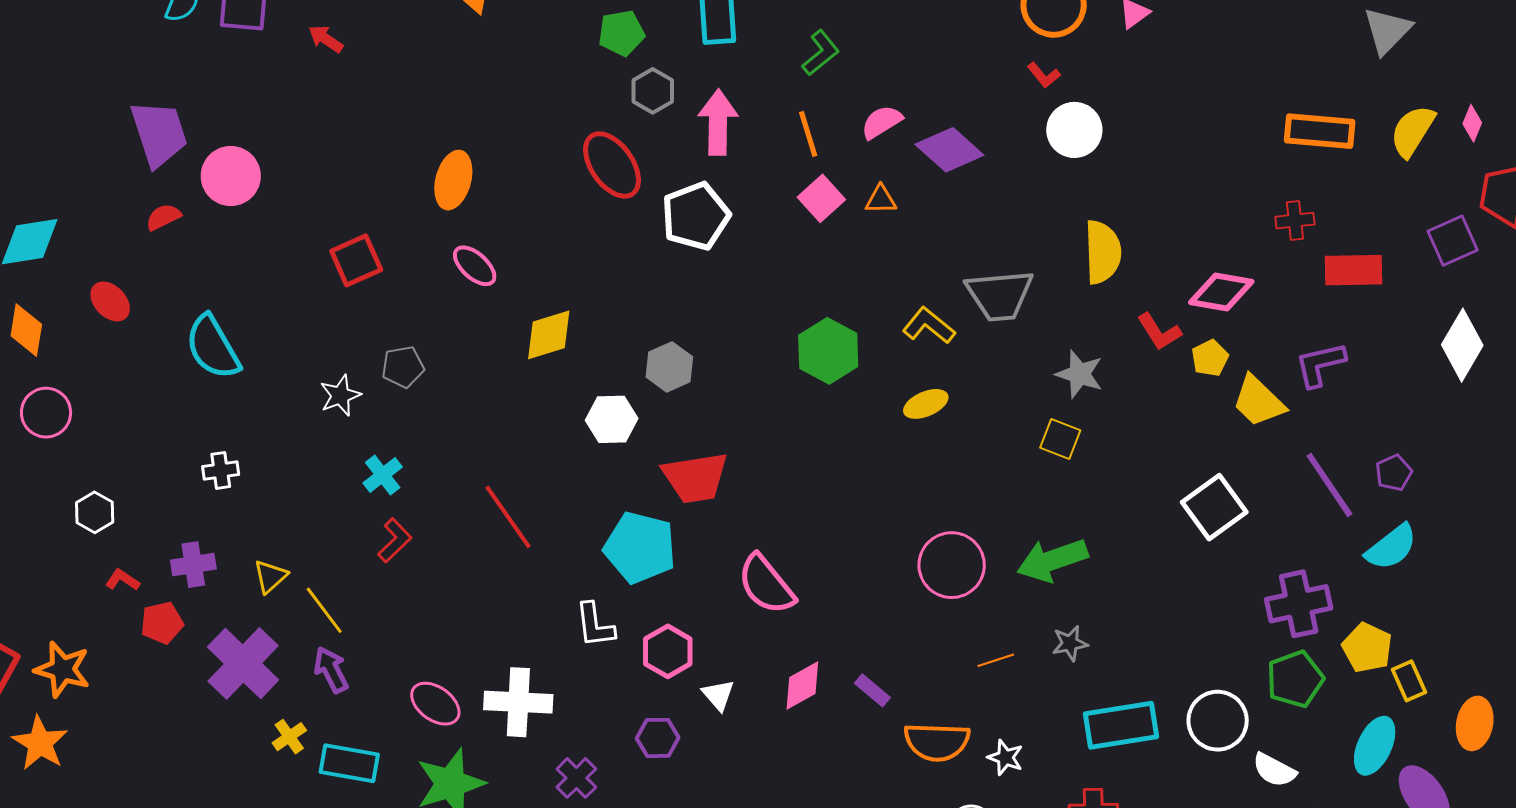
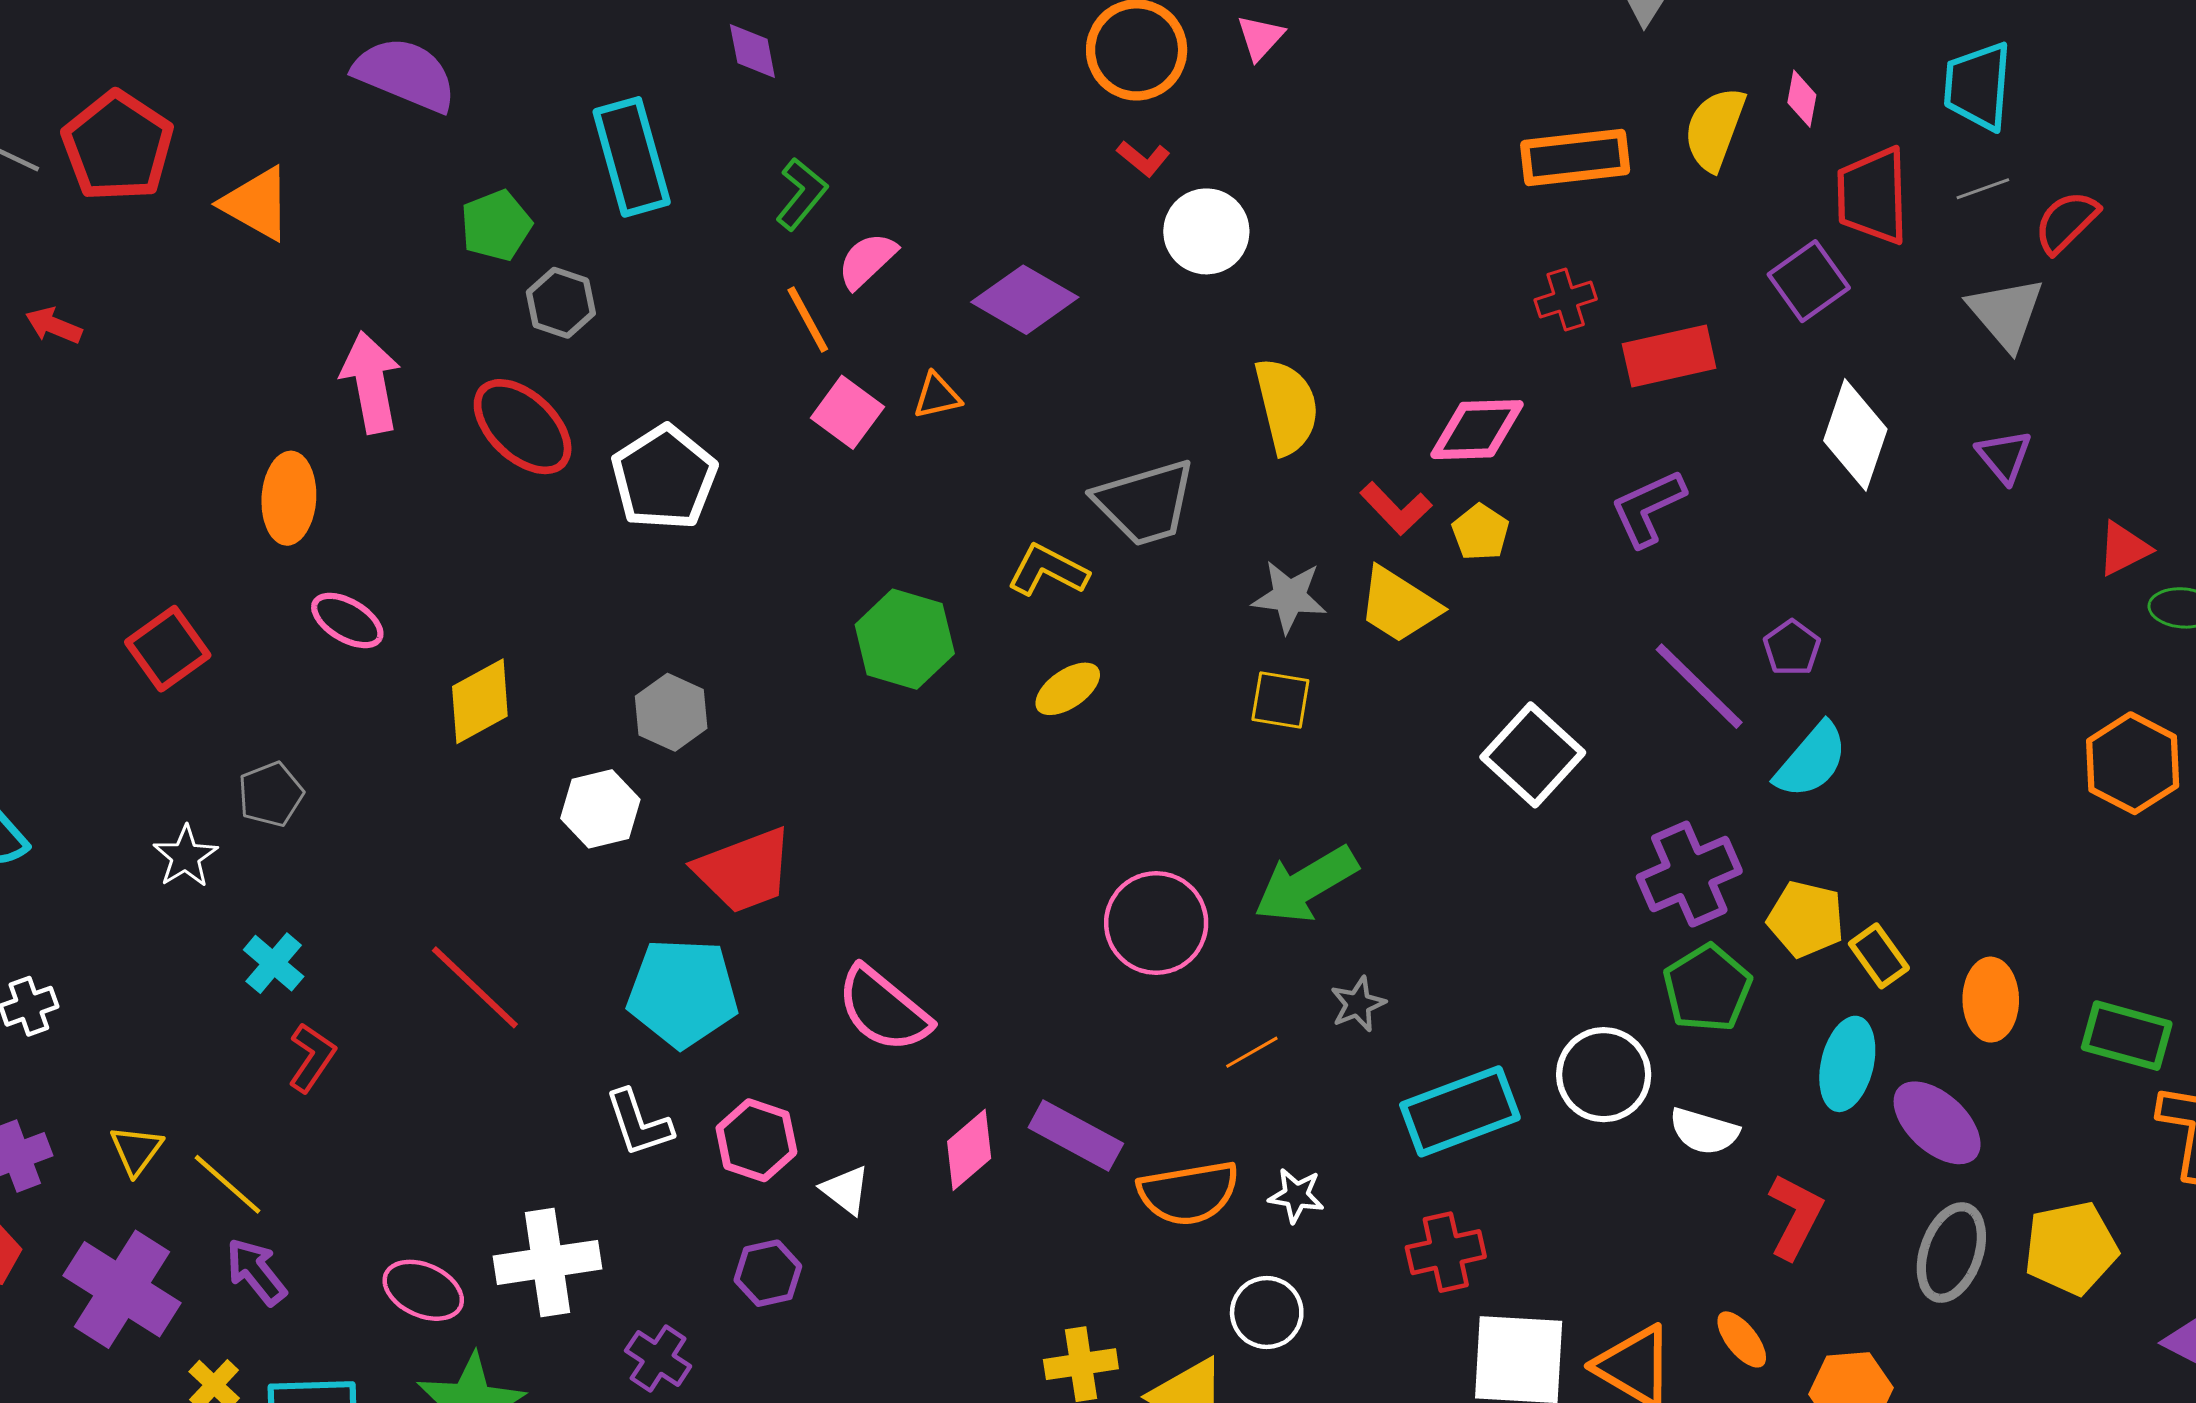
pink arrow: (718, 122) -> (371, 382), moved
pink semicircle: (882, 122) -> (867, 260), moved
yellow trapezoid: (1258, 401) -> (1399, 605), moved
purple rectangle: (872, 690) -> (1076, 1136), size x1.6

